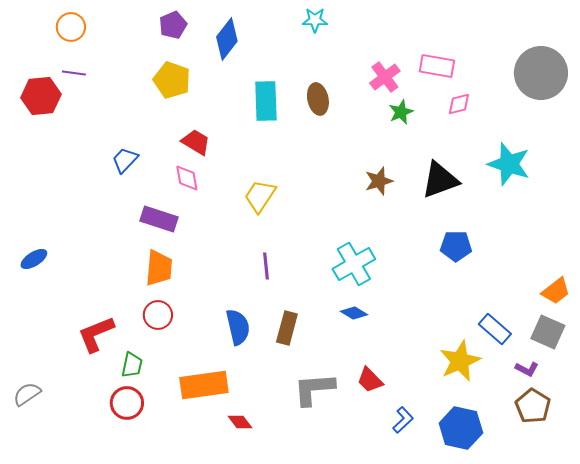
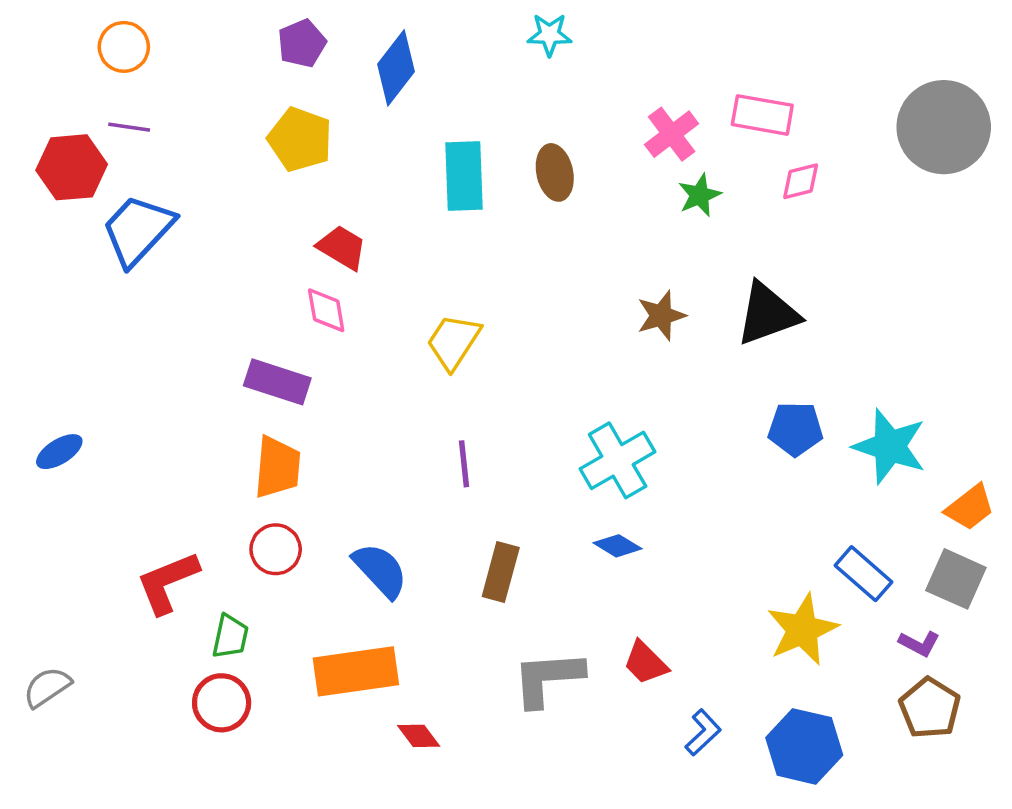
blue trapezoid: (125, 160) -> (138, 230), moved, size x1.6
cyan star: (509, 164) -> (890, 446), moved
blue semicircle: (238, 327) -> (380, 570), moved, turned -30

